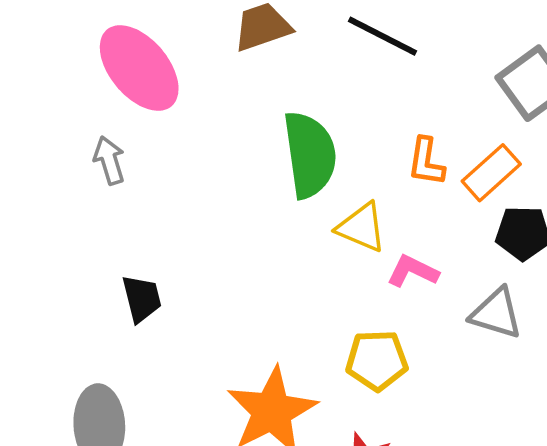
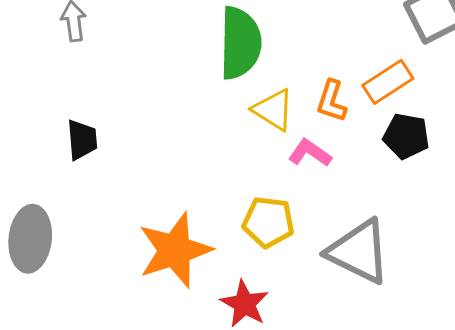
orange L-shape: (426, 162) -> (332, 101), moved
gray triangle: (496, 313) -> (359, 252), moved, size x1.5

